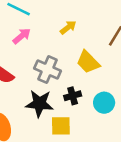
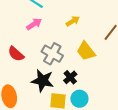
black cross: (73, 96) -> (70, 77), turned -32
cyan circle: (104, 103) -> (79, 99), moved

